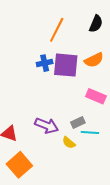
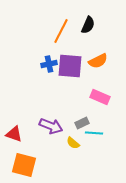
black semicircle: (96, 24) -> (88, 25), moved
orange square: (19, 165) -> (24, 165), turned -35

